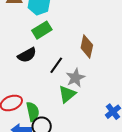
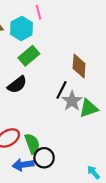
black line: (56, 65) -> (62, 90), moved
green triangle: (67, 94) -> (89, 108), moved, turned 30

